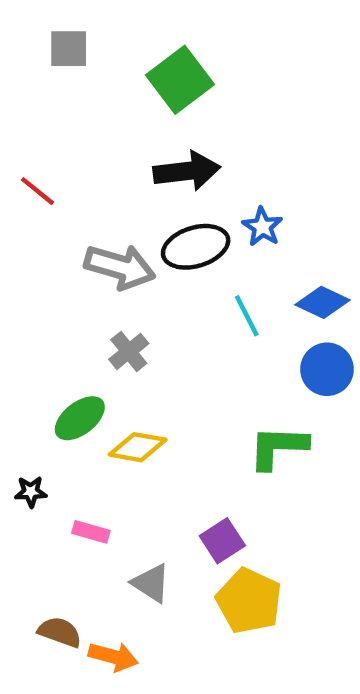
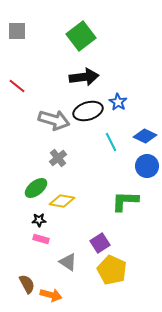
gray square: (69, 49) -> (17, 31), moved
black star: (31, 492) -> (39, 220), moved
brown semicircle: (60, 632) -> (27, 284), turned 42

